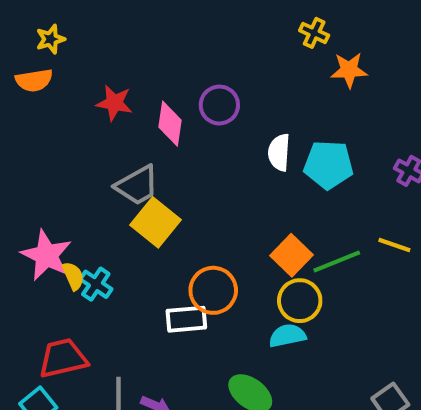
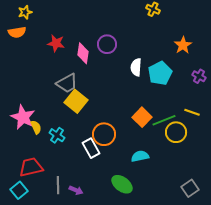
orange star: (349, 70) -> (183, 45), moved, turned -30
cyan pentagon: (329, 165) -> (160, 73), turned -30
cyan cross: (96, 284) -> (57, 135), moved
yellow circle: (300, 301) -> (176, 132), moved
white rectangle: (186, 319) -> (91, 148), turned 66

